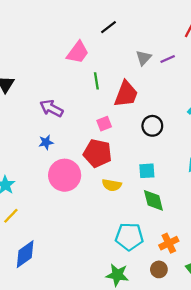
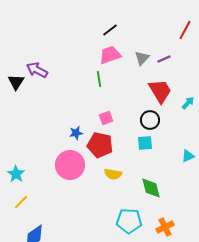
pink trapezoid: (78, 52) -> (110, 55), moved, turned -145
red trapezoid: (126, 94) -> (160, 91), moved, turned -52
purple arrow: (51, 108) -> (37, 70), moved
blue star: (46, 142) -> (76, 133), moved
cyan square: (147, 171) -> (145, 143), moved

